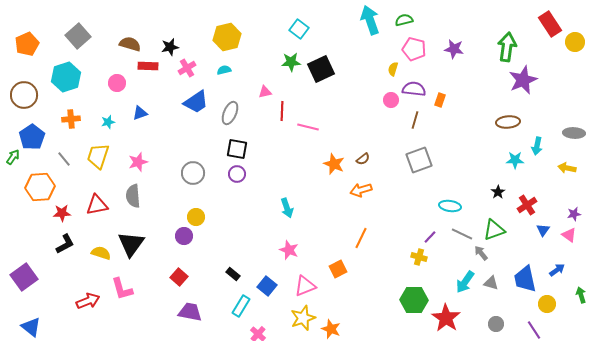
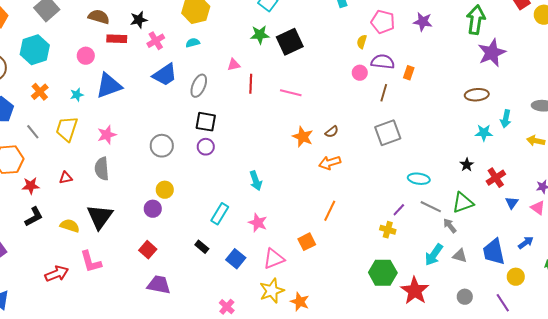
blue triangle: (140, 113) -> (109, 86), size x1.8
orange cross: (71, 119) -> (40, 92), turned -36
pink line: (308, 127) -> (291, 93), moved
red triangle: (97, 205) -> (66, 178), size x0.6
cyan rectangle: (241, 306) -> (220, 214), moved

